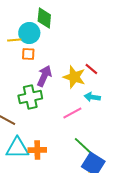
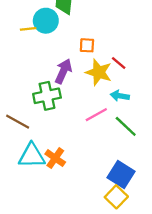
orange square: (28, 54) -> (87, 45), moved
green line: (83, 146) -> (126, 126), moved
orange cross: (37, 150) -> (55, 158), turned 36

